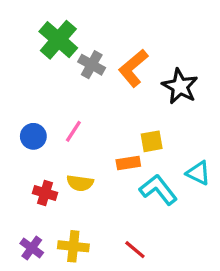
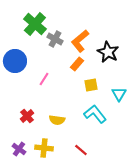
blue circle: (33, 136) -> (15, 61), moved, size x1.5
orange rectangle: (128, 163) -> (77, 64), moved, turned -40
cyan triangle: (198, 173) -> (119, 94), moved, turned 35
yellow semicircle: (80, 183) -> (57, 120), moved
red cross: (45, 193) -> (27, 116), turned 32

